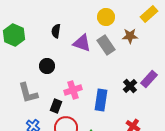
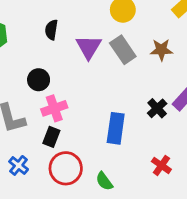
brown star: (130, 36) -> (161, 50), moved
purple triangle: (82, 43) -> (89, 47), turned 42
pink cross: (73, 90) -> (54, 108), moved

